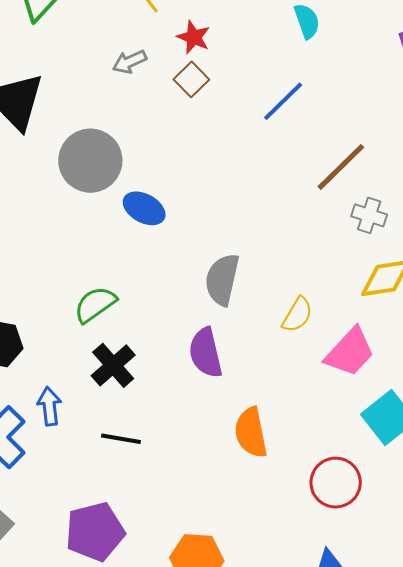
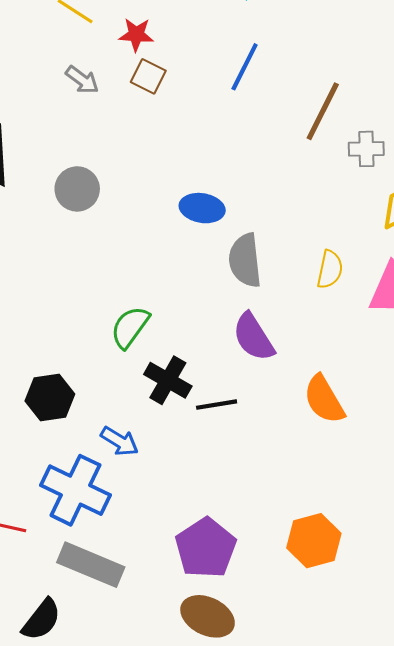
gray arrow: (130, 62) -> (82, 80), turned -100
gray circle: (90, 161) -> (77, 189), size x0.7
blue ellipse: (144, 208) -> (202, 208), moved
blue arrow: (49, 406) -> (120, 441), turned 147
black line: (121, 439) -> (217, 405), moved

